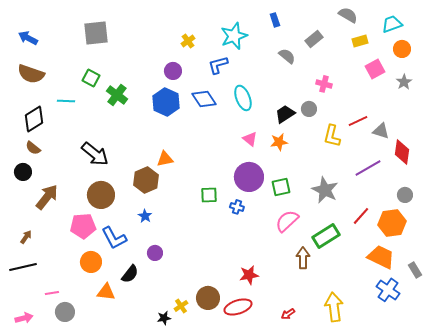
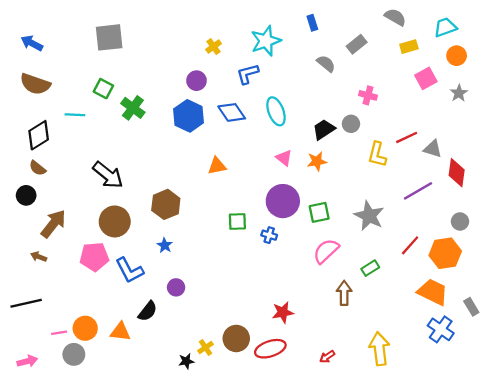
orange triangle: (165, 159) -> (217, 166), moved
green rectangle: (326, 236) -> (370, 268), size x0.6
brown arrow: (26, 237) -> (39, 257), moved, turned -104
orange circle: (91, 262) -> (85, 328), moved

